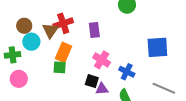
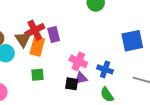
purple rectangle: (94, 30) -> (54, 35), moved
orange rectangle: (63, 52) -> (37, 46), moved
purple triangle: (102, 89) -> (81, 78), moved

